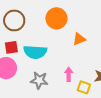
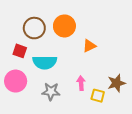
brown circle: (14, 20) -> (34, 28), moved
red square: (11, 47) -> (20, 51), moved, turned 32

